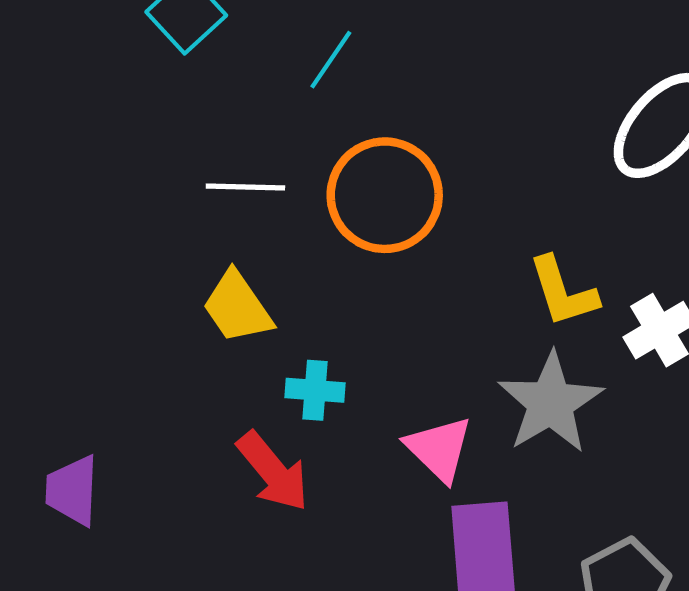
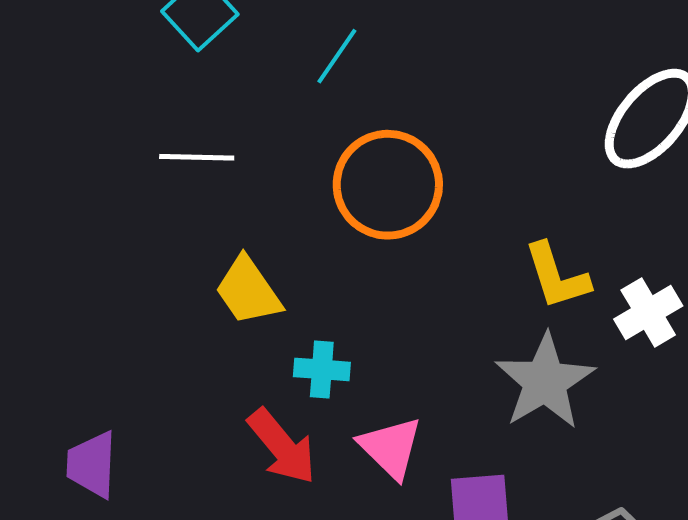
white line: (245, 187) -> (197, 157), moved
pink triangle: (439, 449) -> (391, 448), moved

